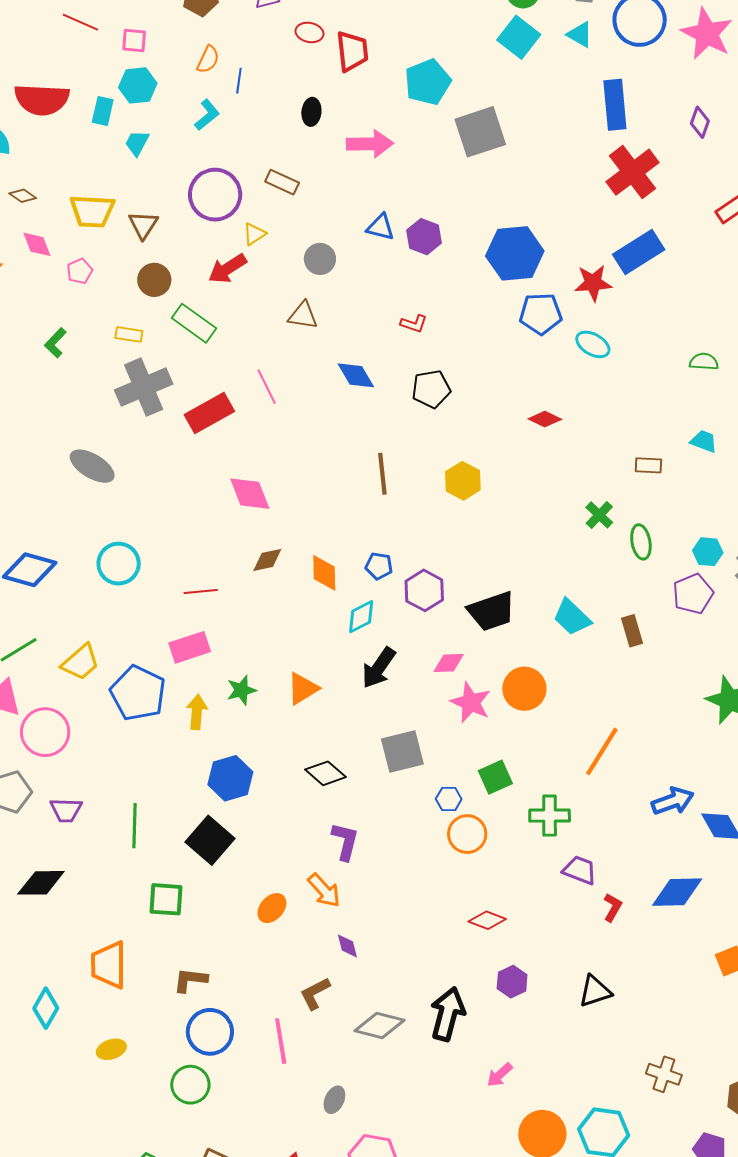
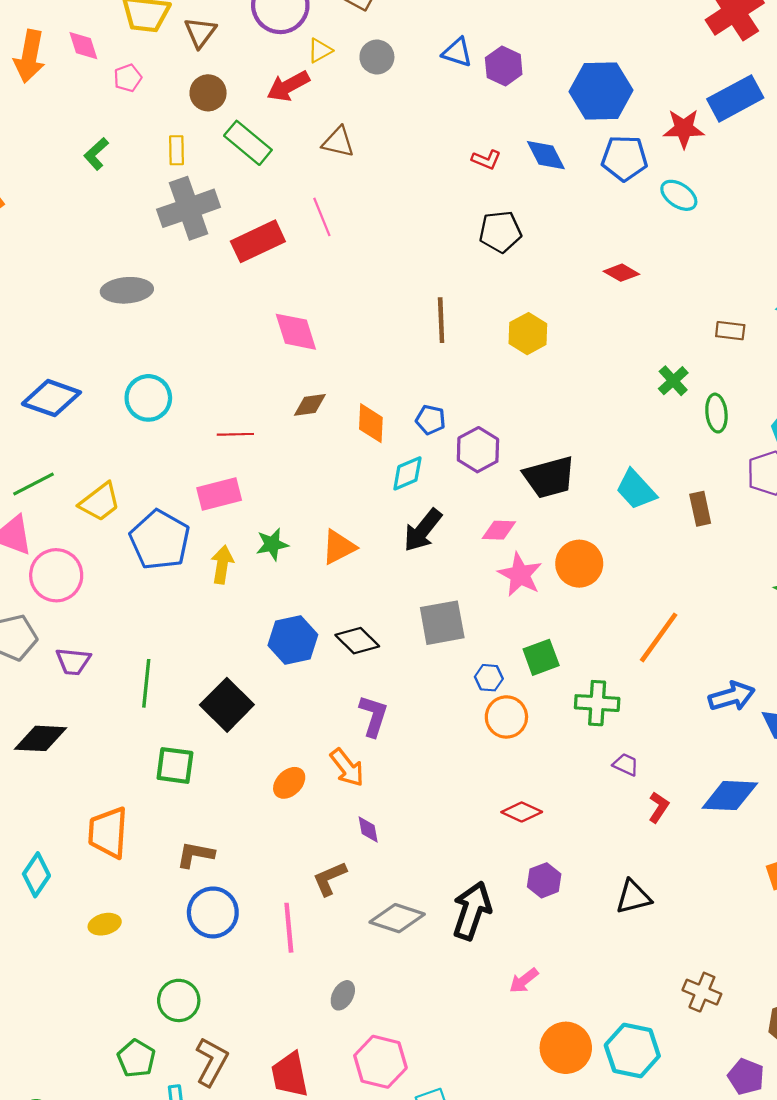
gray circle: (320, 259) -> (377, 57), moved
brown triangle: (303, 316) -> (338, 142), moved
yellow rectangle: (129, 334) -> (176, 150), turned 76
blue diamond: (356, 375) -> (546, 155), moved
gray ellipse: (92, 466) -> (127, 290), turned -39
blue hexagon: (230, 778) -> (293, 640), moved
purple trapezoid: (580, 870) -> (626, 765), size x0.7
green circle: (190, 1085) -> (179, 1000), moved

